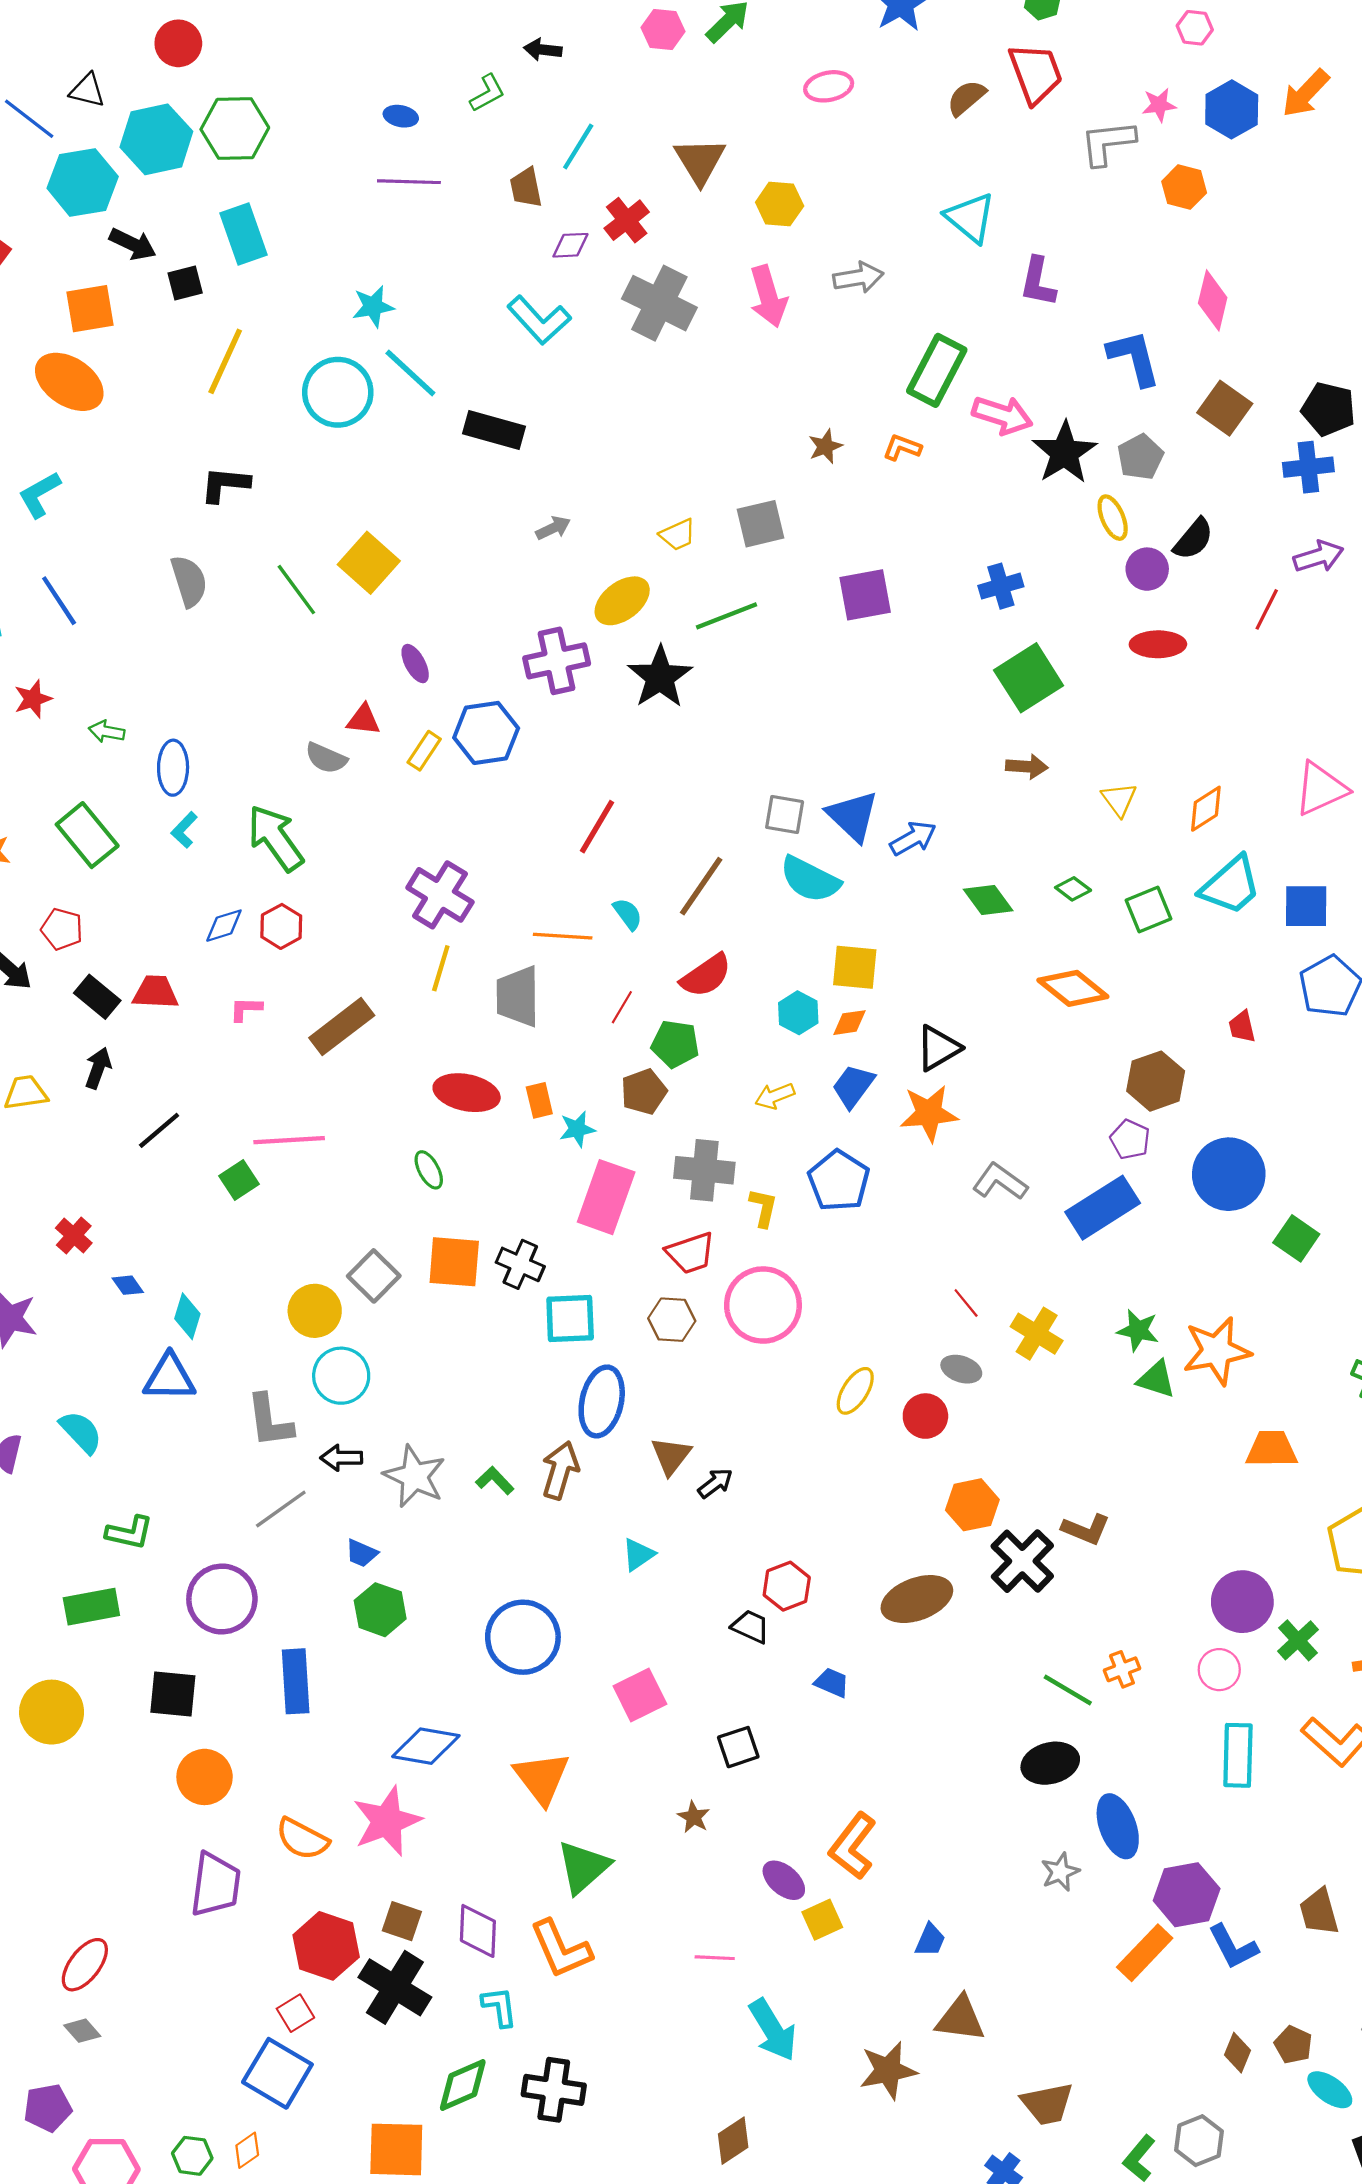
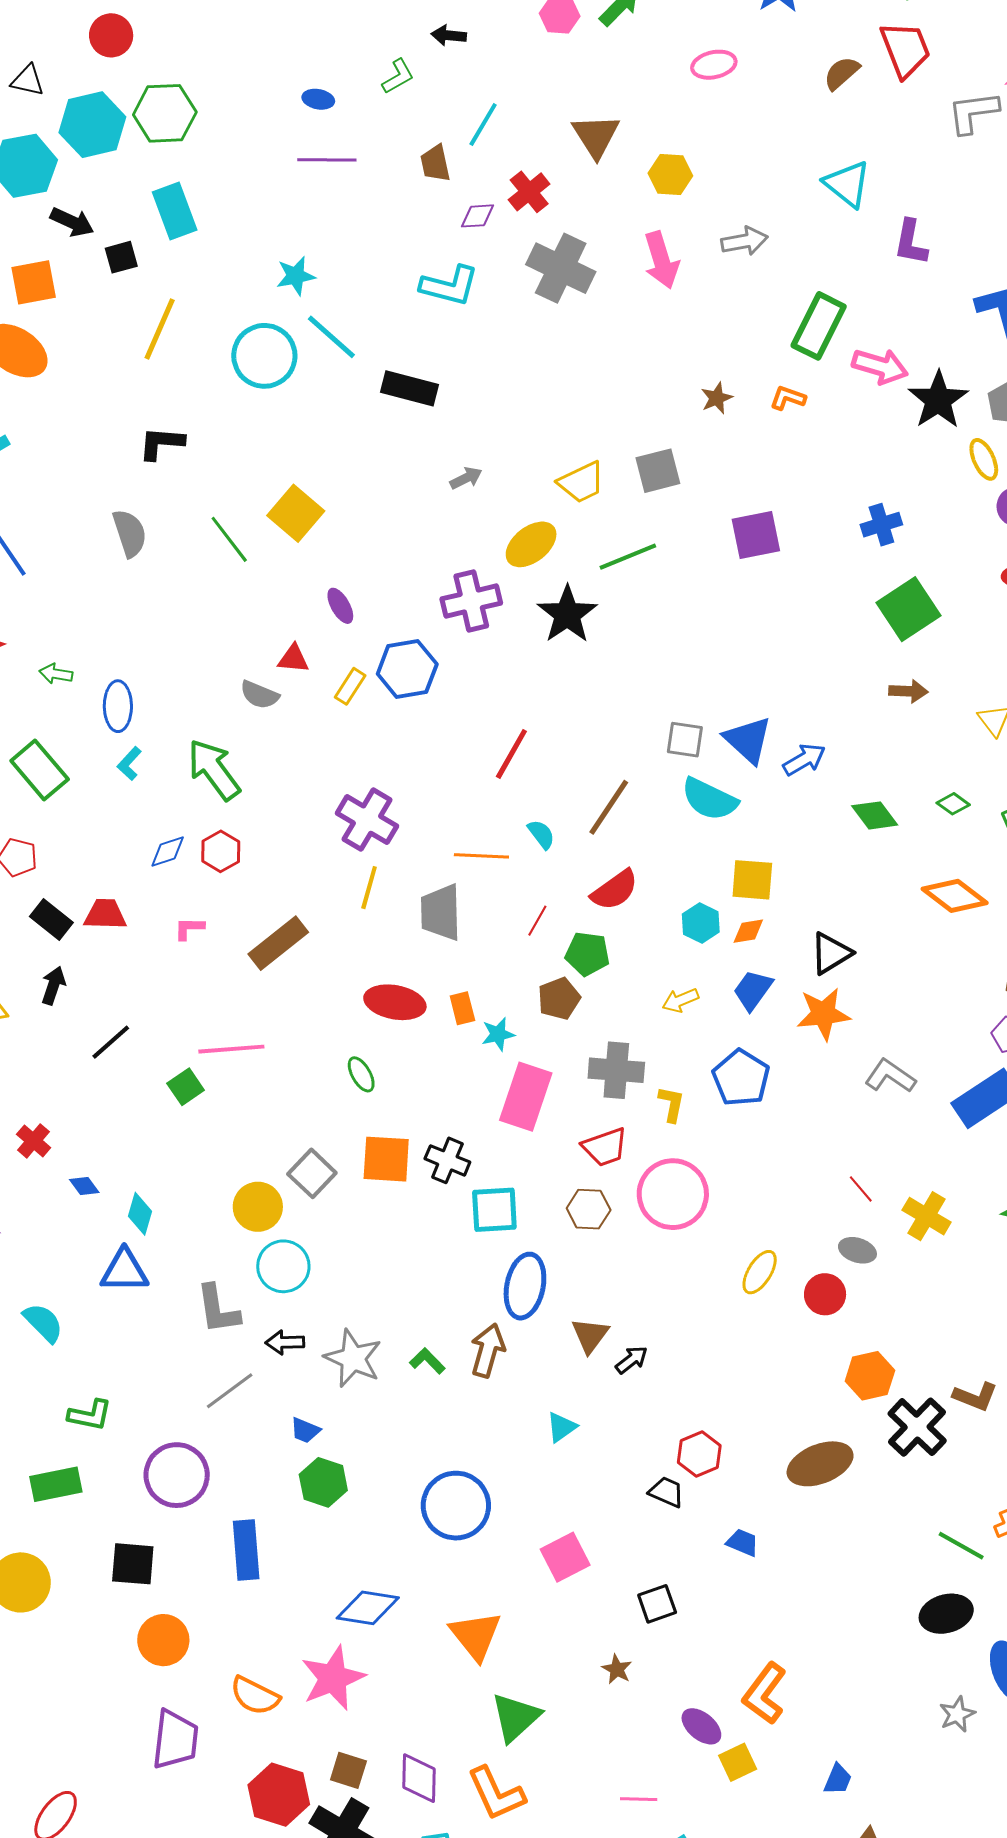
cyan L-shape: (539, 320) -> (450, 286), turned -32
yellow trapezoid: (678, 535) -> (581, 482), size x1.4

